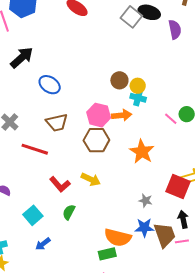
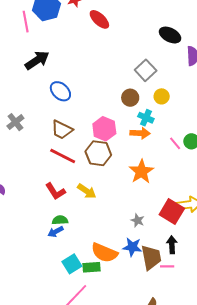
gray square: (131, 17) -> (146, 70), moved
yellow circle: (138, 86) -> (162, 96), moved
orange arrow: (122, 115) -> (140, 133), moved
brown trapezoid: (57, 122) -> (62, 130), turned 30
red line: (35, 149) -> (63, 156), moved
green semicircle: (69, 212) -> (60, 220), turned 49
cyan square: (33, 215) -> (72, 264), moved
blue arrow: (43, 244) -> (56, 232), moved

